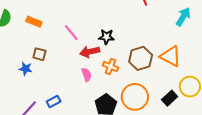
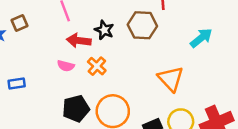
brown square: (39, 54) -> (20, 23), turned 32
brown hexagon: (141, 58) -> (142, 25), moved
pink semicircle: (86, 75) -> (66, 66), turned 104

